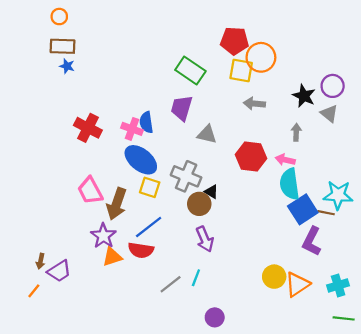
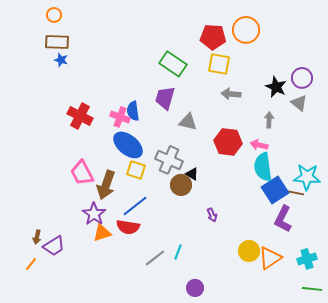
orange circle: (261, 57) -> (246, 30), moved
purple arrow: (205, 239) -> (212, 215), moved, size x0.6

